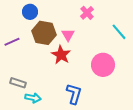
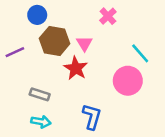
cyan line: (119, 32) -> (140, 53), moved
gray rectangle: (18, 83) -> (40, 94), moved

